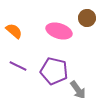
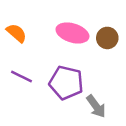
brown circle: (87, 18) -> (107, 38), moved

